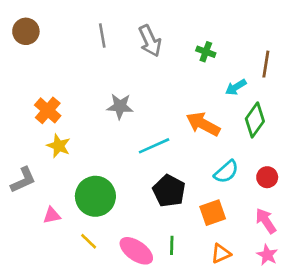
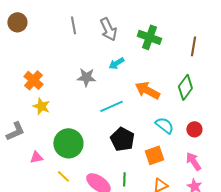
green cross: (206, 52) -> (149, 37), size x1.6
cyan arrow: (236, 87) -> (116, 63), moved
cyan semicircle: (226, 172) -> (164, 125), turned -102

